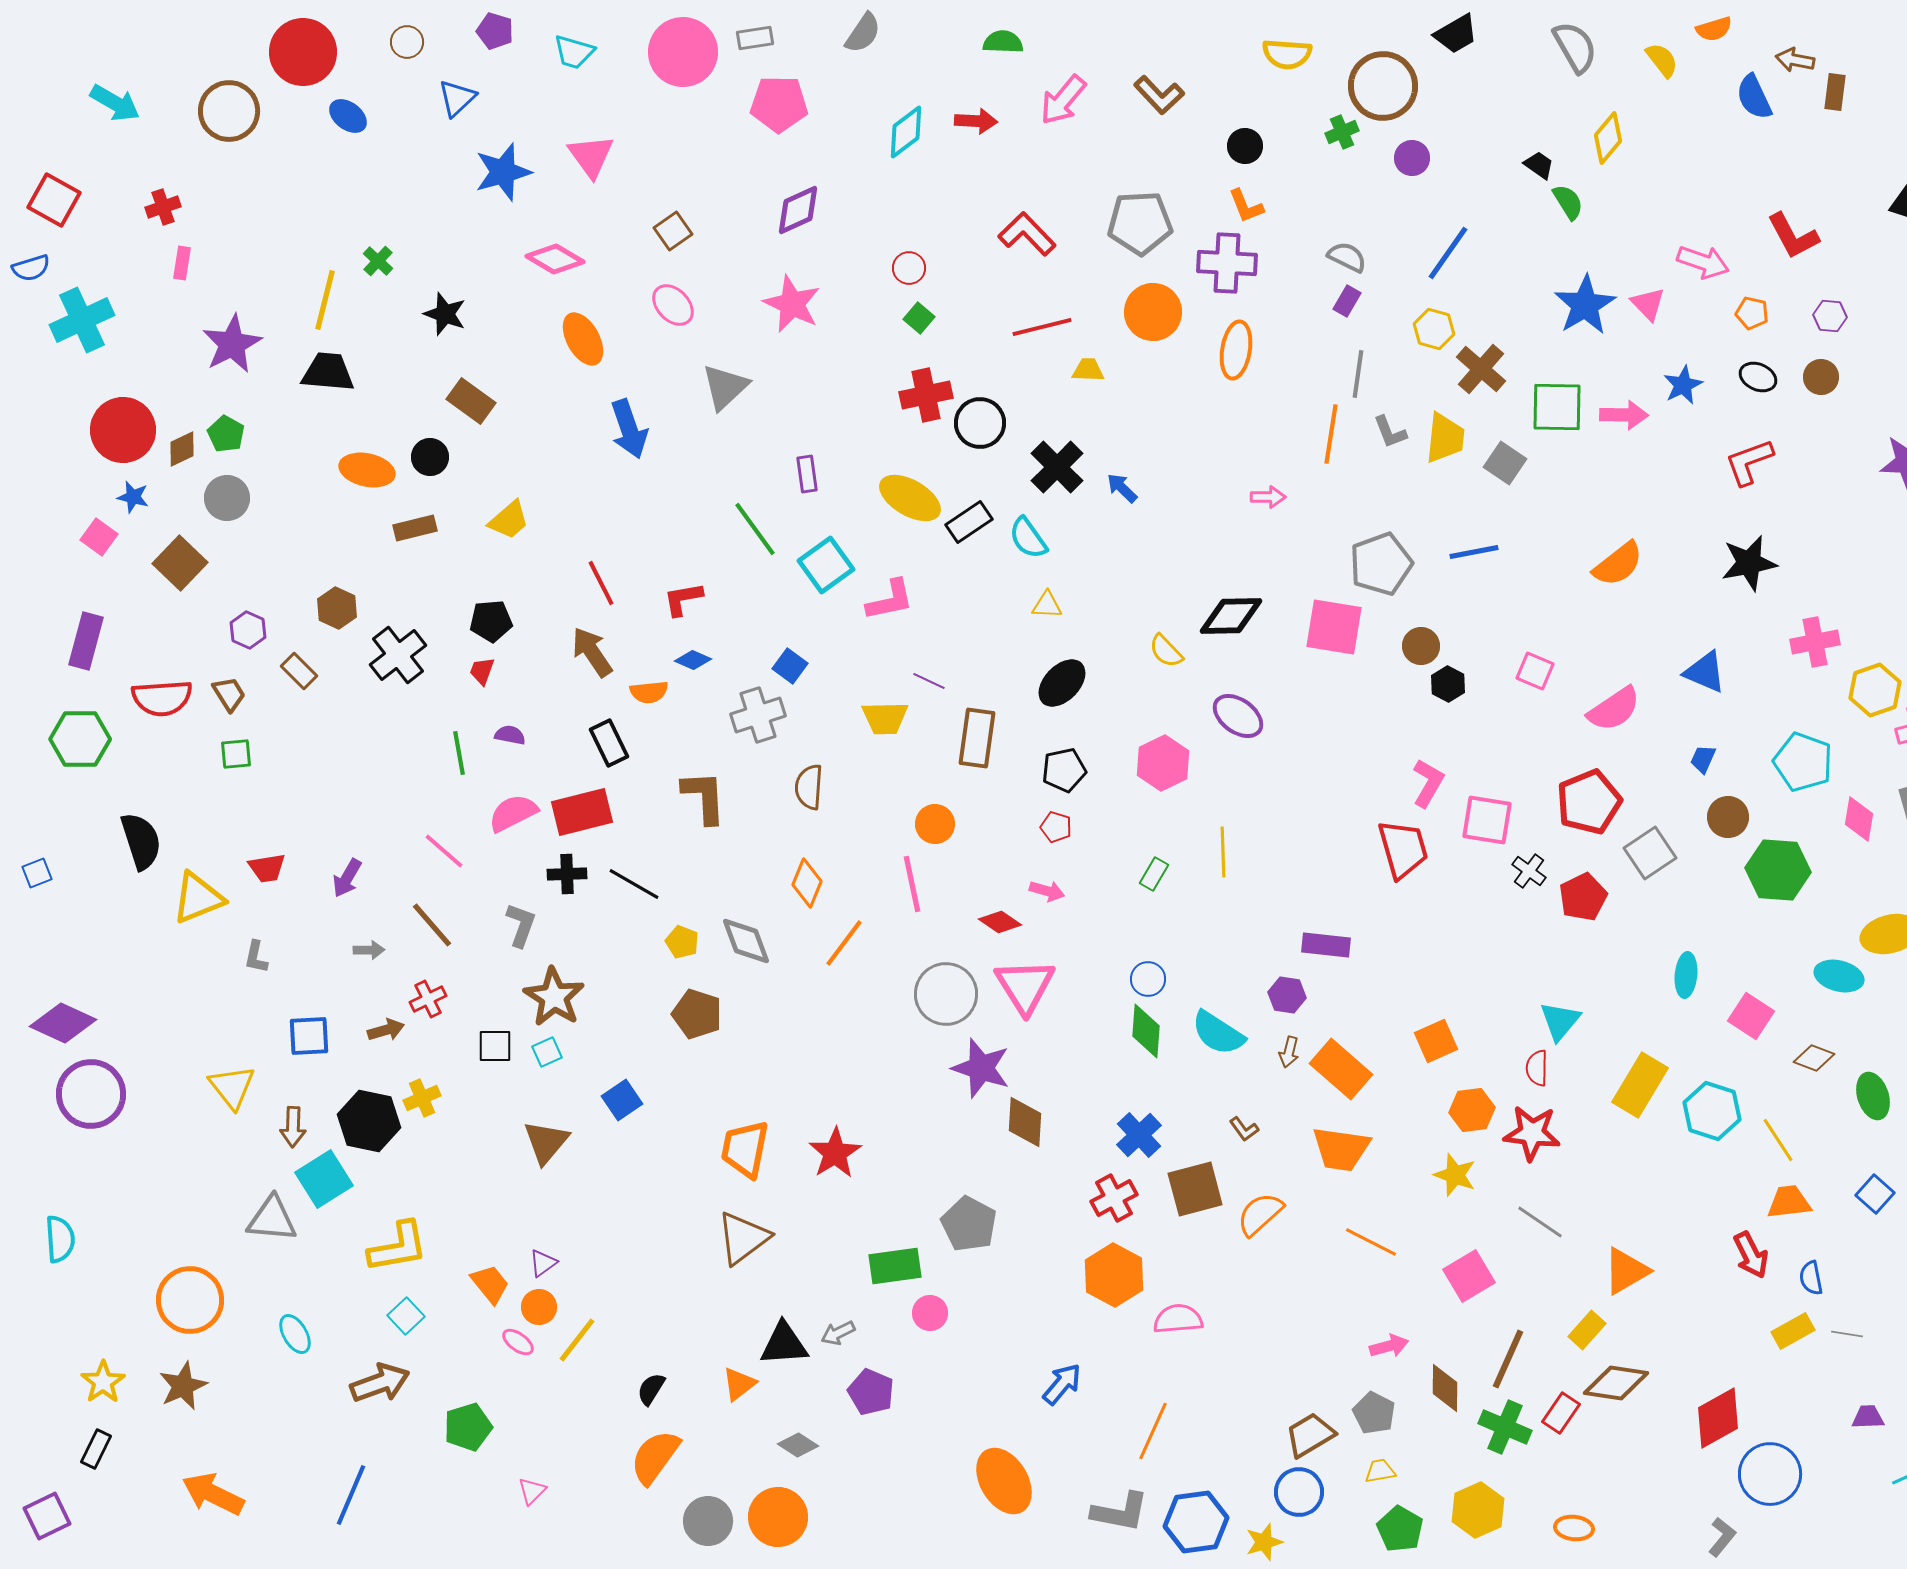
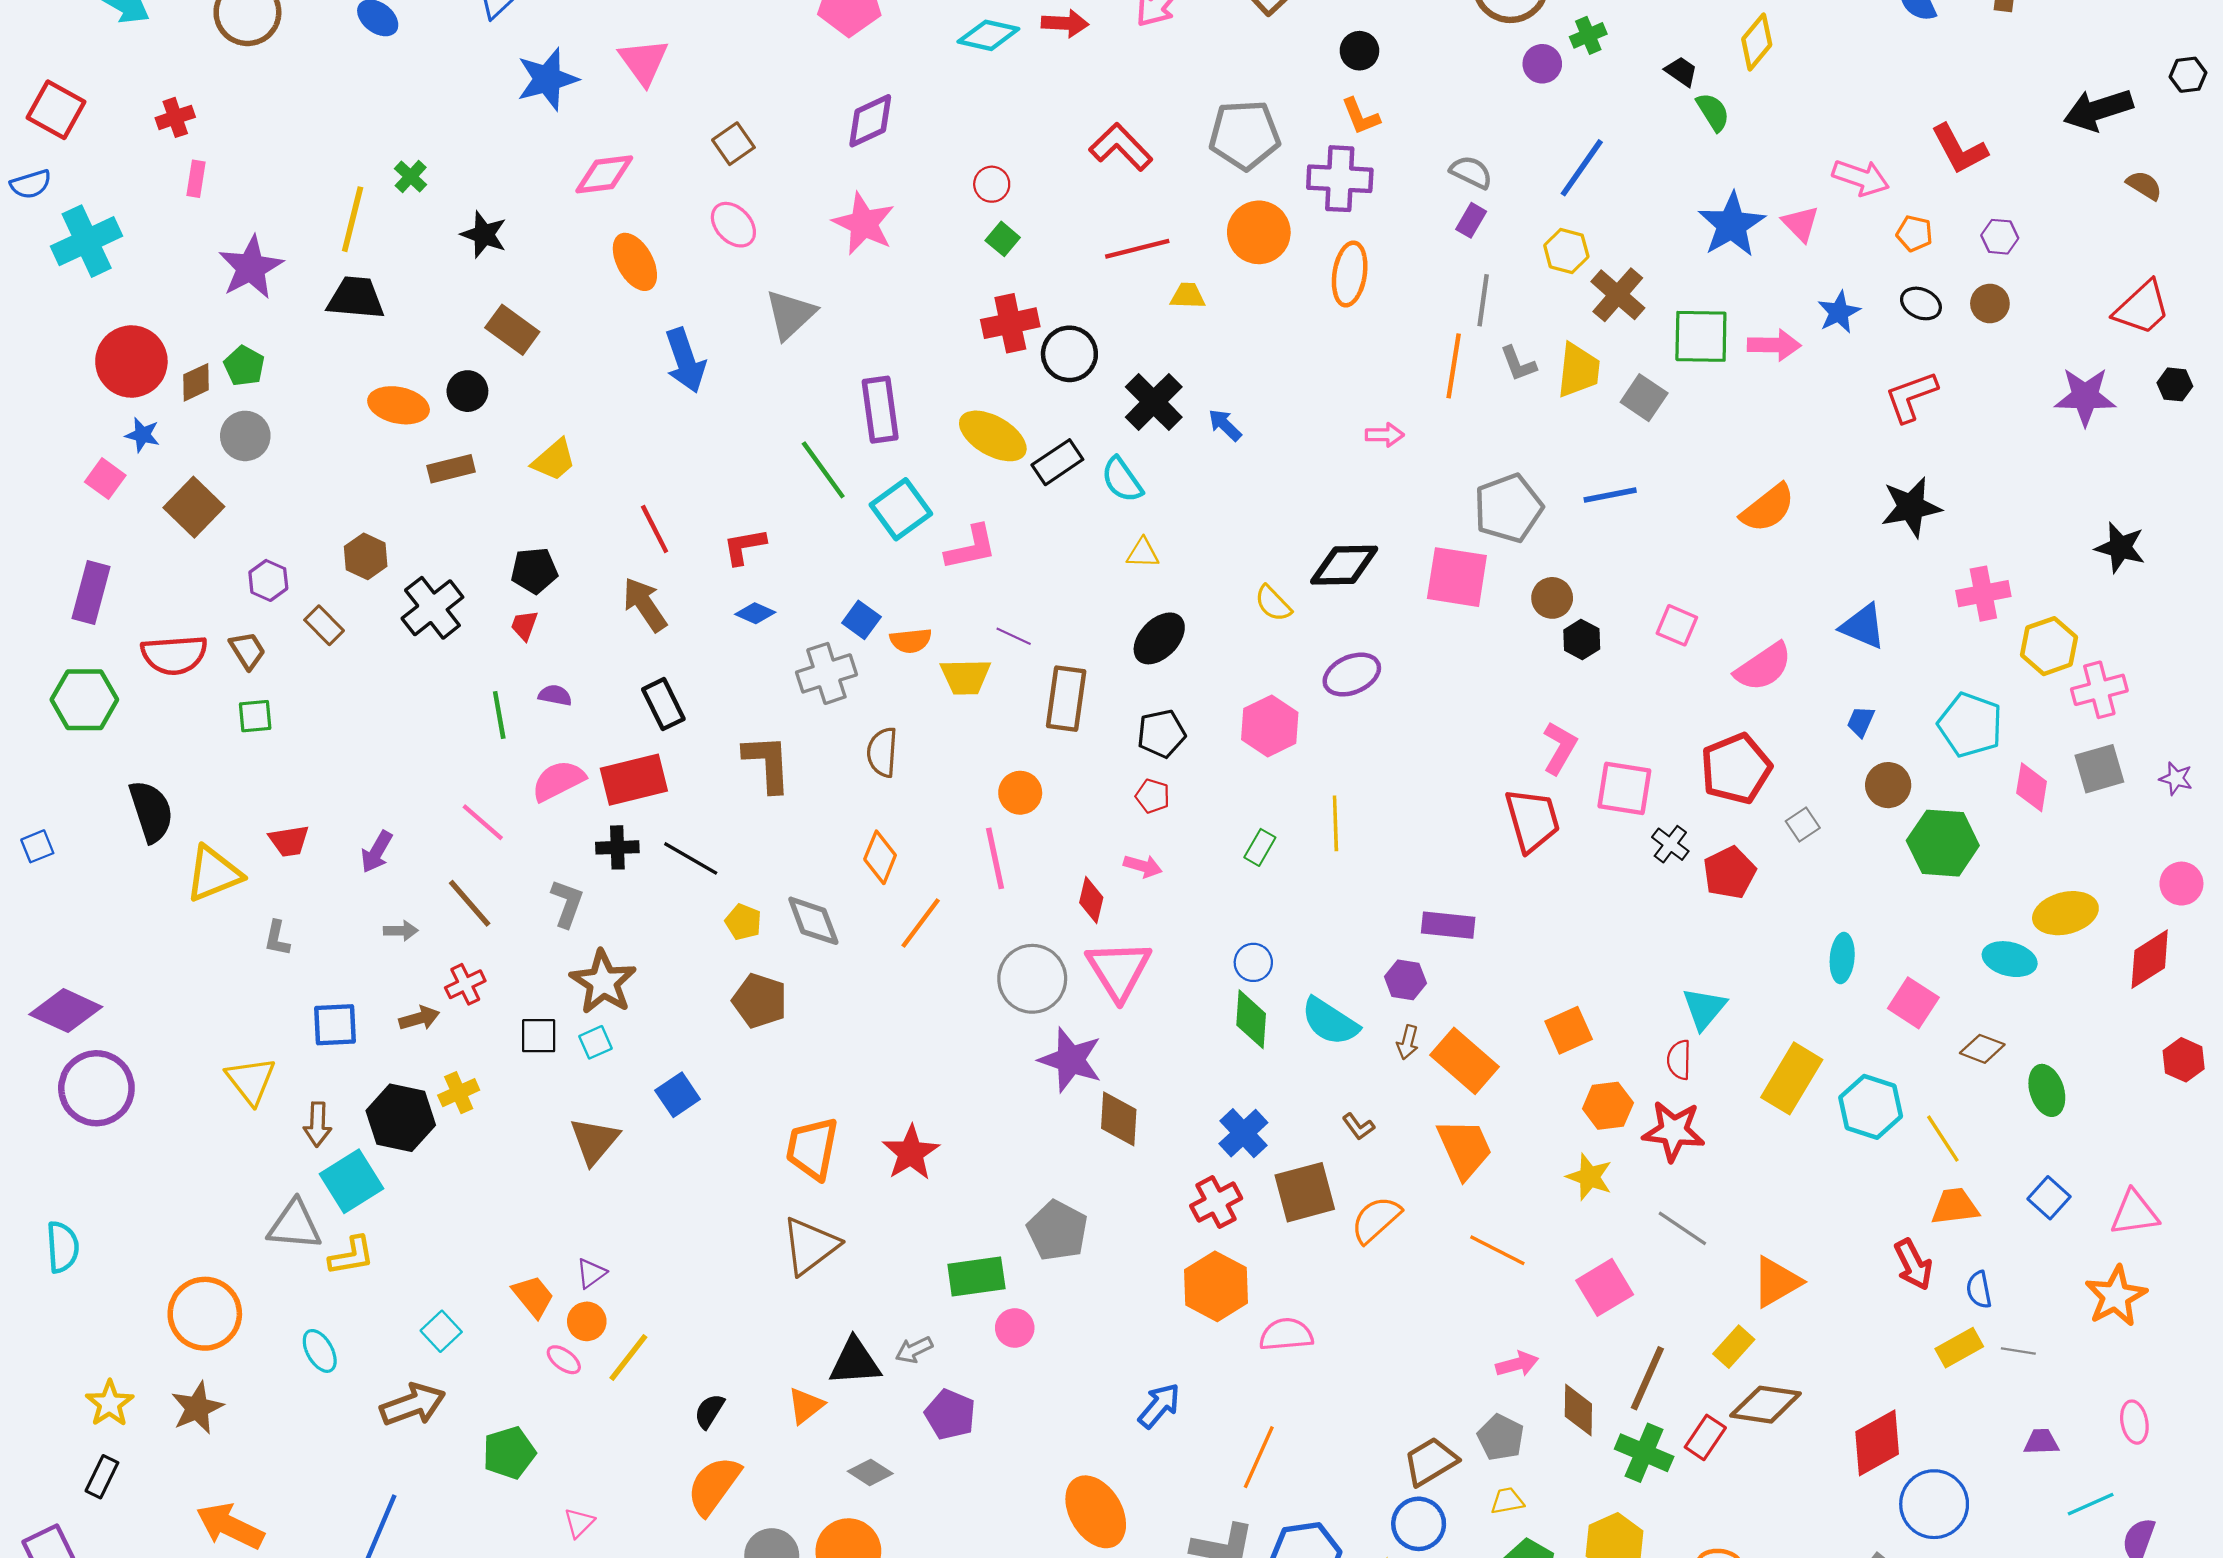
cyan diamond: (906, 132) -> (988, 35), turned 50
green cross: (1342, 132) -> (1588, 35), moved
pink diamond: (555, 259) -> (604, 174), turned -38
purple rectangle: (807, 474) -> (880, 410), size x1.6
orange semicircle: (649, 692) -> (911, 641), moved
purple ellipse: (1238, 716) -> (1352, 675), turned -60
gray square: (1650, 853) -> (1803, 824), size x0.6
red diamond: (1000, 922) -> (1091, 900), turned 69
orange trapezoid: (1341, 1149) -> (1465, 1148), turned -122
yellow L-shape: (398, 1247) -> (351, 1256), moved, size x0.7

